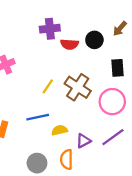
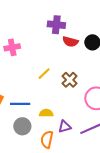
brown cross: (78, 87) -> (70, 80), size x0.7
blue line: (38, 117) -> (20, 104), moved
gray circle: (37, 163) -> (22, 126), moved

